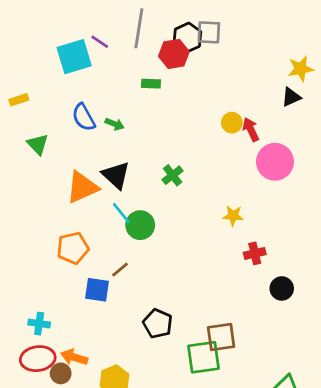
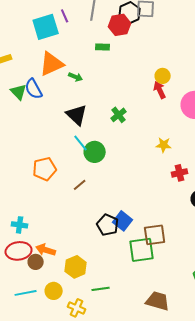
purple line: (100, 42) -> (65, 16), turned 32
blue semicircle: (84, 117) -> (34, 89), moved
red arrow: (251, 129) -> (160, 90), moved
orange triangle: (82, 187) -> (52, 64), moved
blue square: (97, 290) -> (123, 221), moved, turned 30

